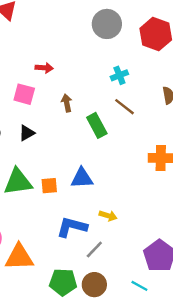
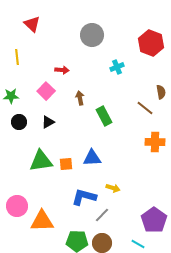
gray circle: (107, 24) -> (92, 35), moved
cyan cross: (119, 75) -> (117, 67), moved
pink square: (24, 94) -> (46, 91), turned 30
brown line: (124, 107) -> (145, 108), moved

